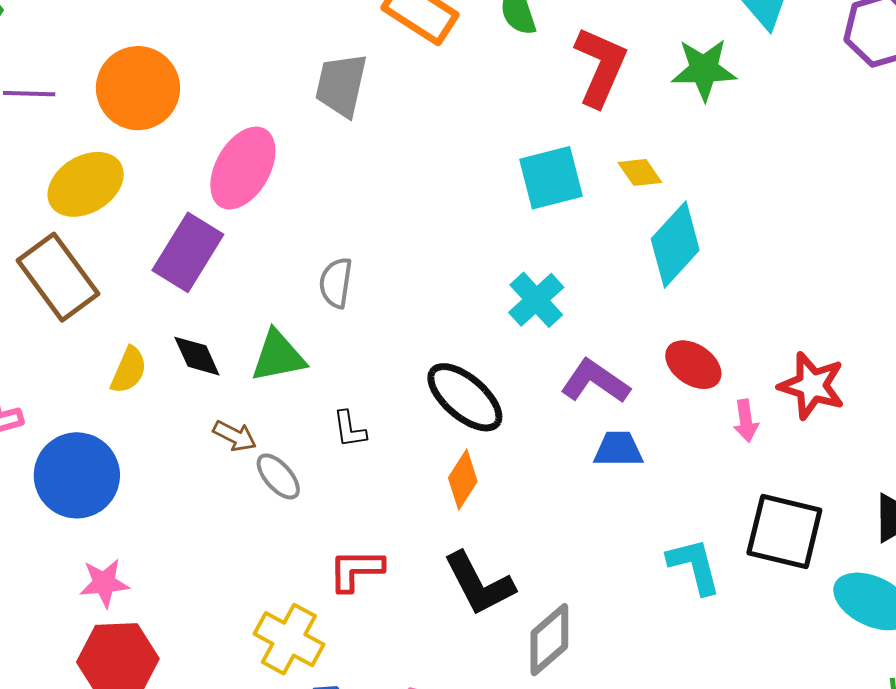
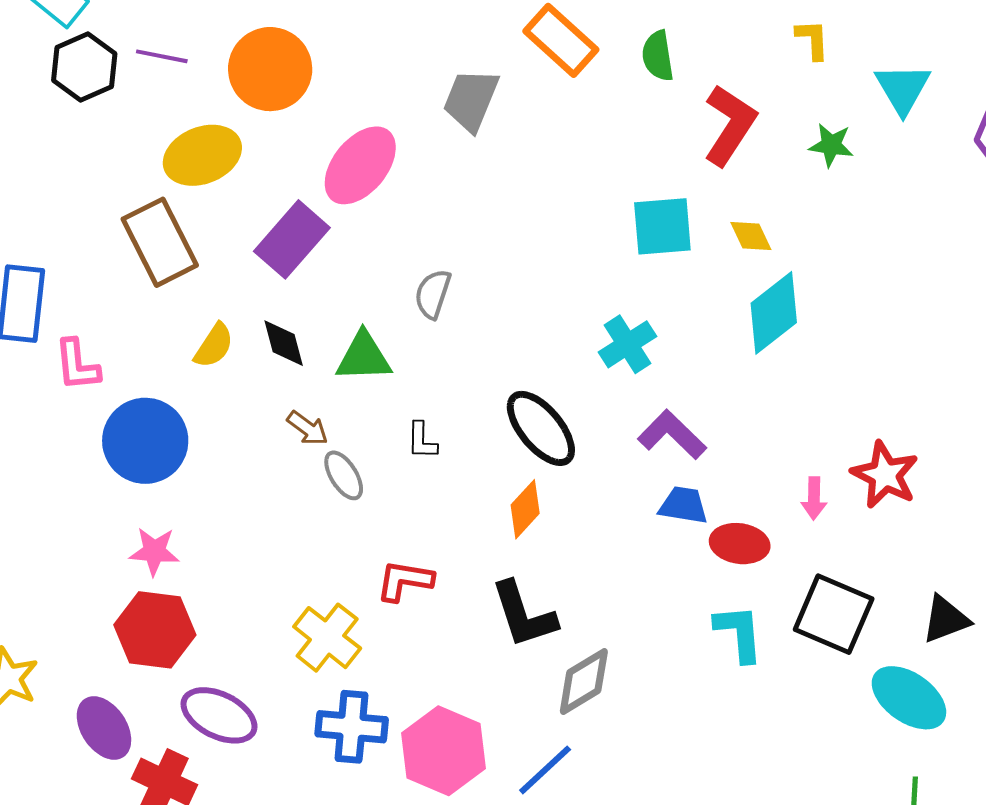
green star: (704, 70) -> (831, 145), size x0.7
red ellipse: (693, 365) -> (740, 544), moved, turned -36

